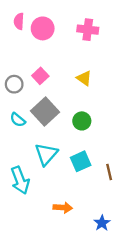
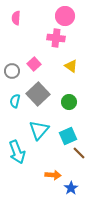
pink circle: (43, 28) -> (65, 16), moved
pink cross: (88, 30) -> (56, 38), moved
cyan semicircle: (18, 120) -> (15, 101), turned 64
brown line: (109, 172) -> (79, 153), moved, turned -32
blue star: (102, 223) -> (71, 188), moved

